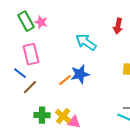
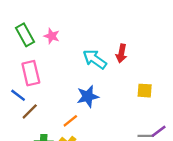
pink star: (41, 22) -> (52, 36), moved
red arrow: (118, 26) -> (121, 53), moved
orange line: (65, 80) -> (70, 121), moved

